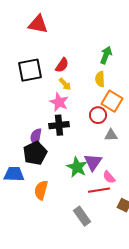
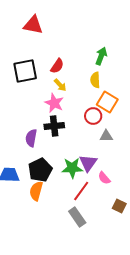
black pentagon: (35, 153) -> (40, 170), moved
green star: (77, 167) -> (72, 168), turned -30
red line: (99, 190) -> (81, 191), moved, turned -45

